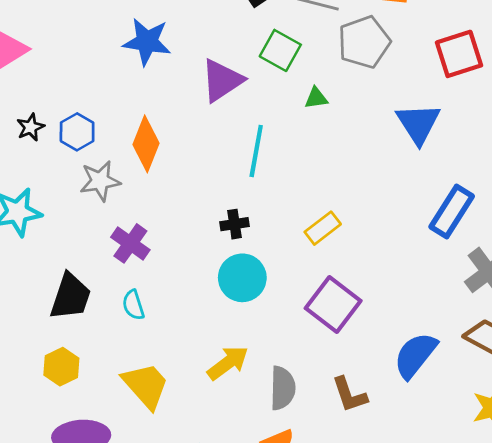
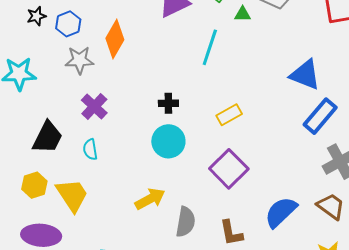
green triangle: (316, 98) -> (243, 14), moved
blue triangle: (418, 123) -> (305, 75), moved, turned -44
cyan line: (256, 151) -> (210, 47), moved
yellow trapezoid: (146, 385) -> (72, 195), moved

